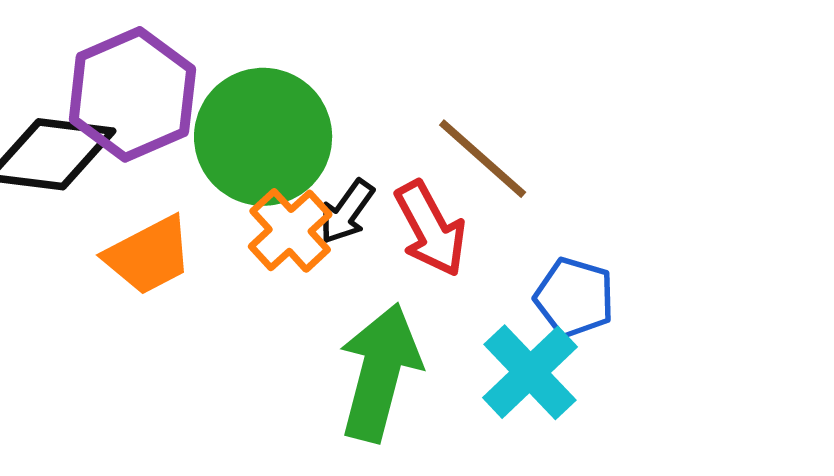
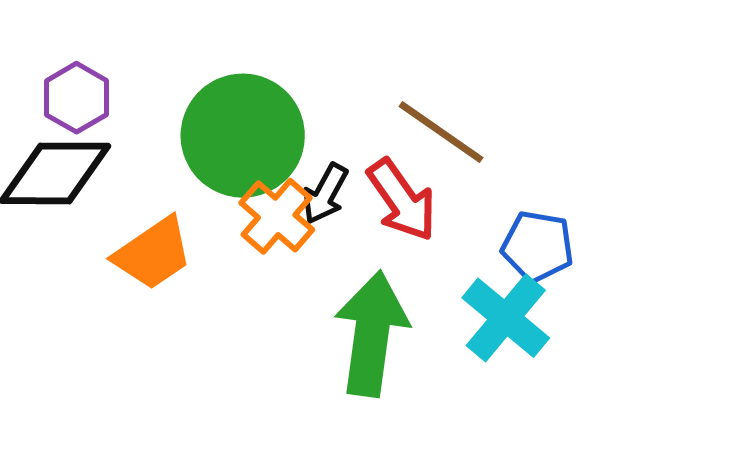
purple hexagon: (132, 94) -> (76, 98), moved, size x0.6

